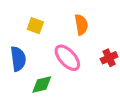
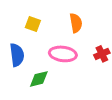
pink ellipse: (67, 58) -> (63, 54), turned -40

